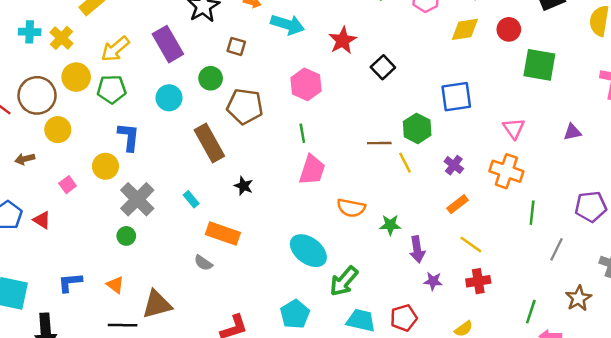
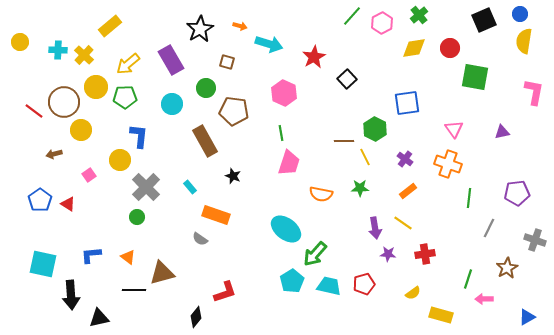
green star: (390, 225) -> (360, 188), moved
yellow line: (471, 245) -> (403, 223), moved
cyan pentagon: (295, 314) -> (292, 281), moved

